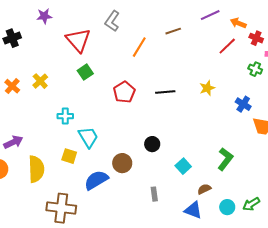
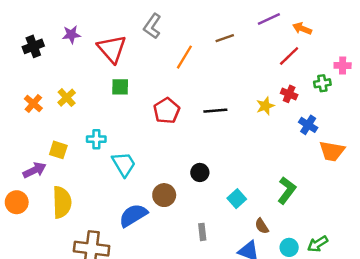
purple star: (44, 16) -> (71, 34), moved
red cross: (256, 38) -> (289, 94), moved
green cross: (255, 69) -> (322, 83), turned -32
green square: (85, 72) -> (120, 87), turned 35
yellow square: (69, 156) -> (58, 150), moved
brown semicircle: (204, 189) -> (262, 226), turned -96

